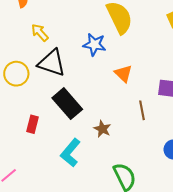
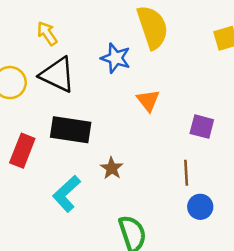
black rectangle: (67, 104) -> (71, 130), turned -48
brown line: (142, 110) -> (186, 173), moved
red rectangle: (32, 124) -> (22, 151), size x1.4

